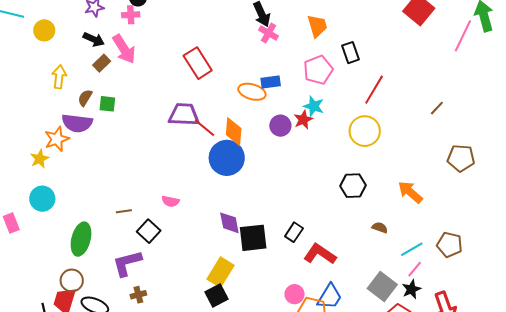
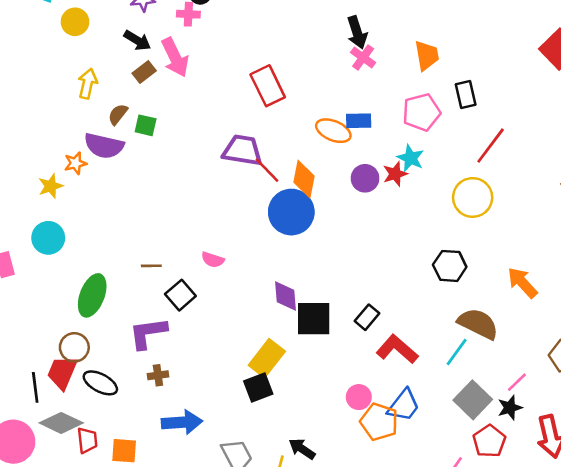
orange star: (57, 139) -> (75, 163), size x0.7
brown semicircle: (380, 228) -> (478, 324), size x2.0
cyan line: (412, 249) -> (457, 352), moved, turned -30

